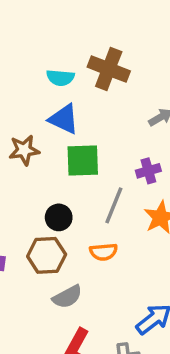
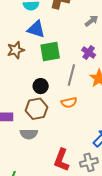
purple cross: (148, 171) -> (89, 52), turned -32
gray semicircle: (67, 297) -> (29, 134), moved, turned 36

